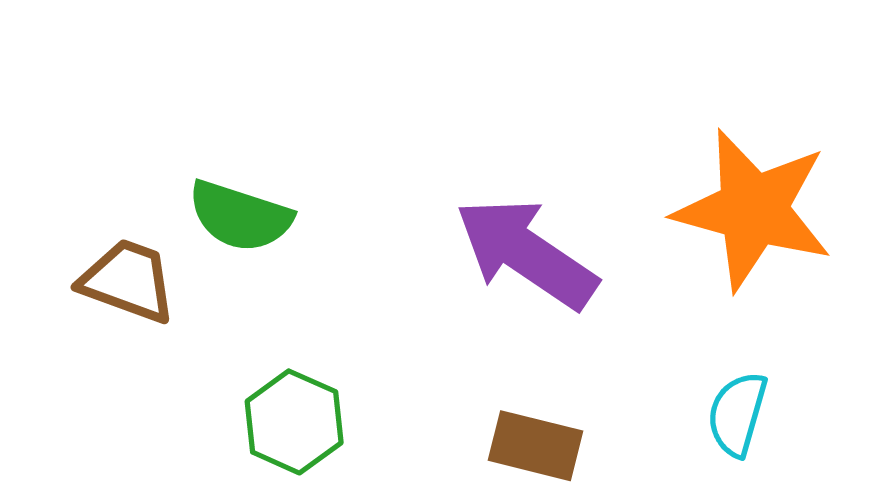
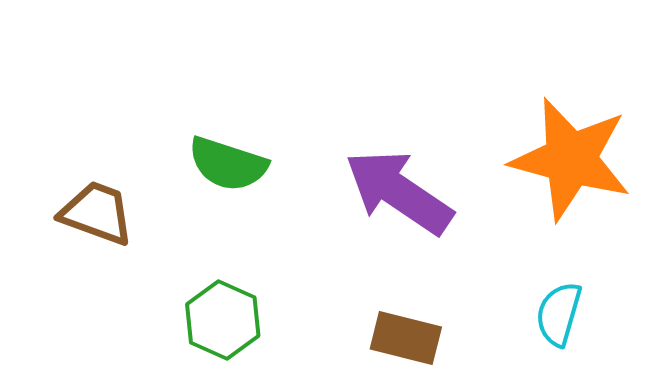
green semicircle: (240, 216) -> (228, 164), moved

